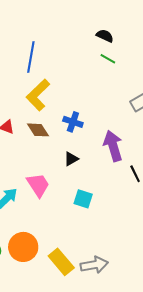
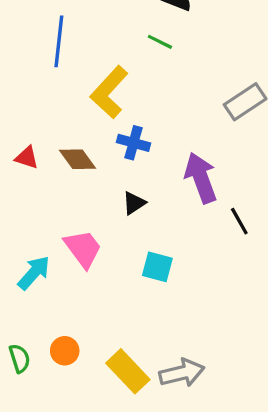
green line: (108, 59) -> (160, 42), moved
yellow L-shape: (38, 95) -> (109, 92), moved
orange circle: (23, 247) -> (65, 351), size x0.6

